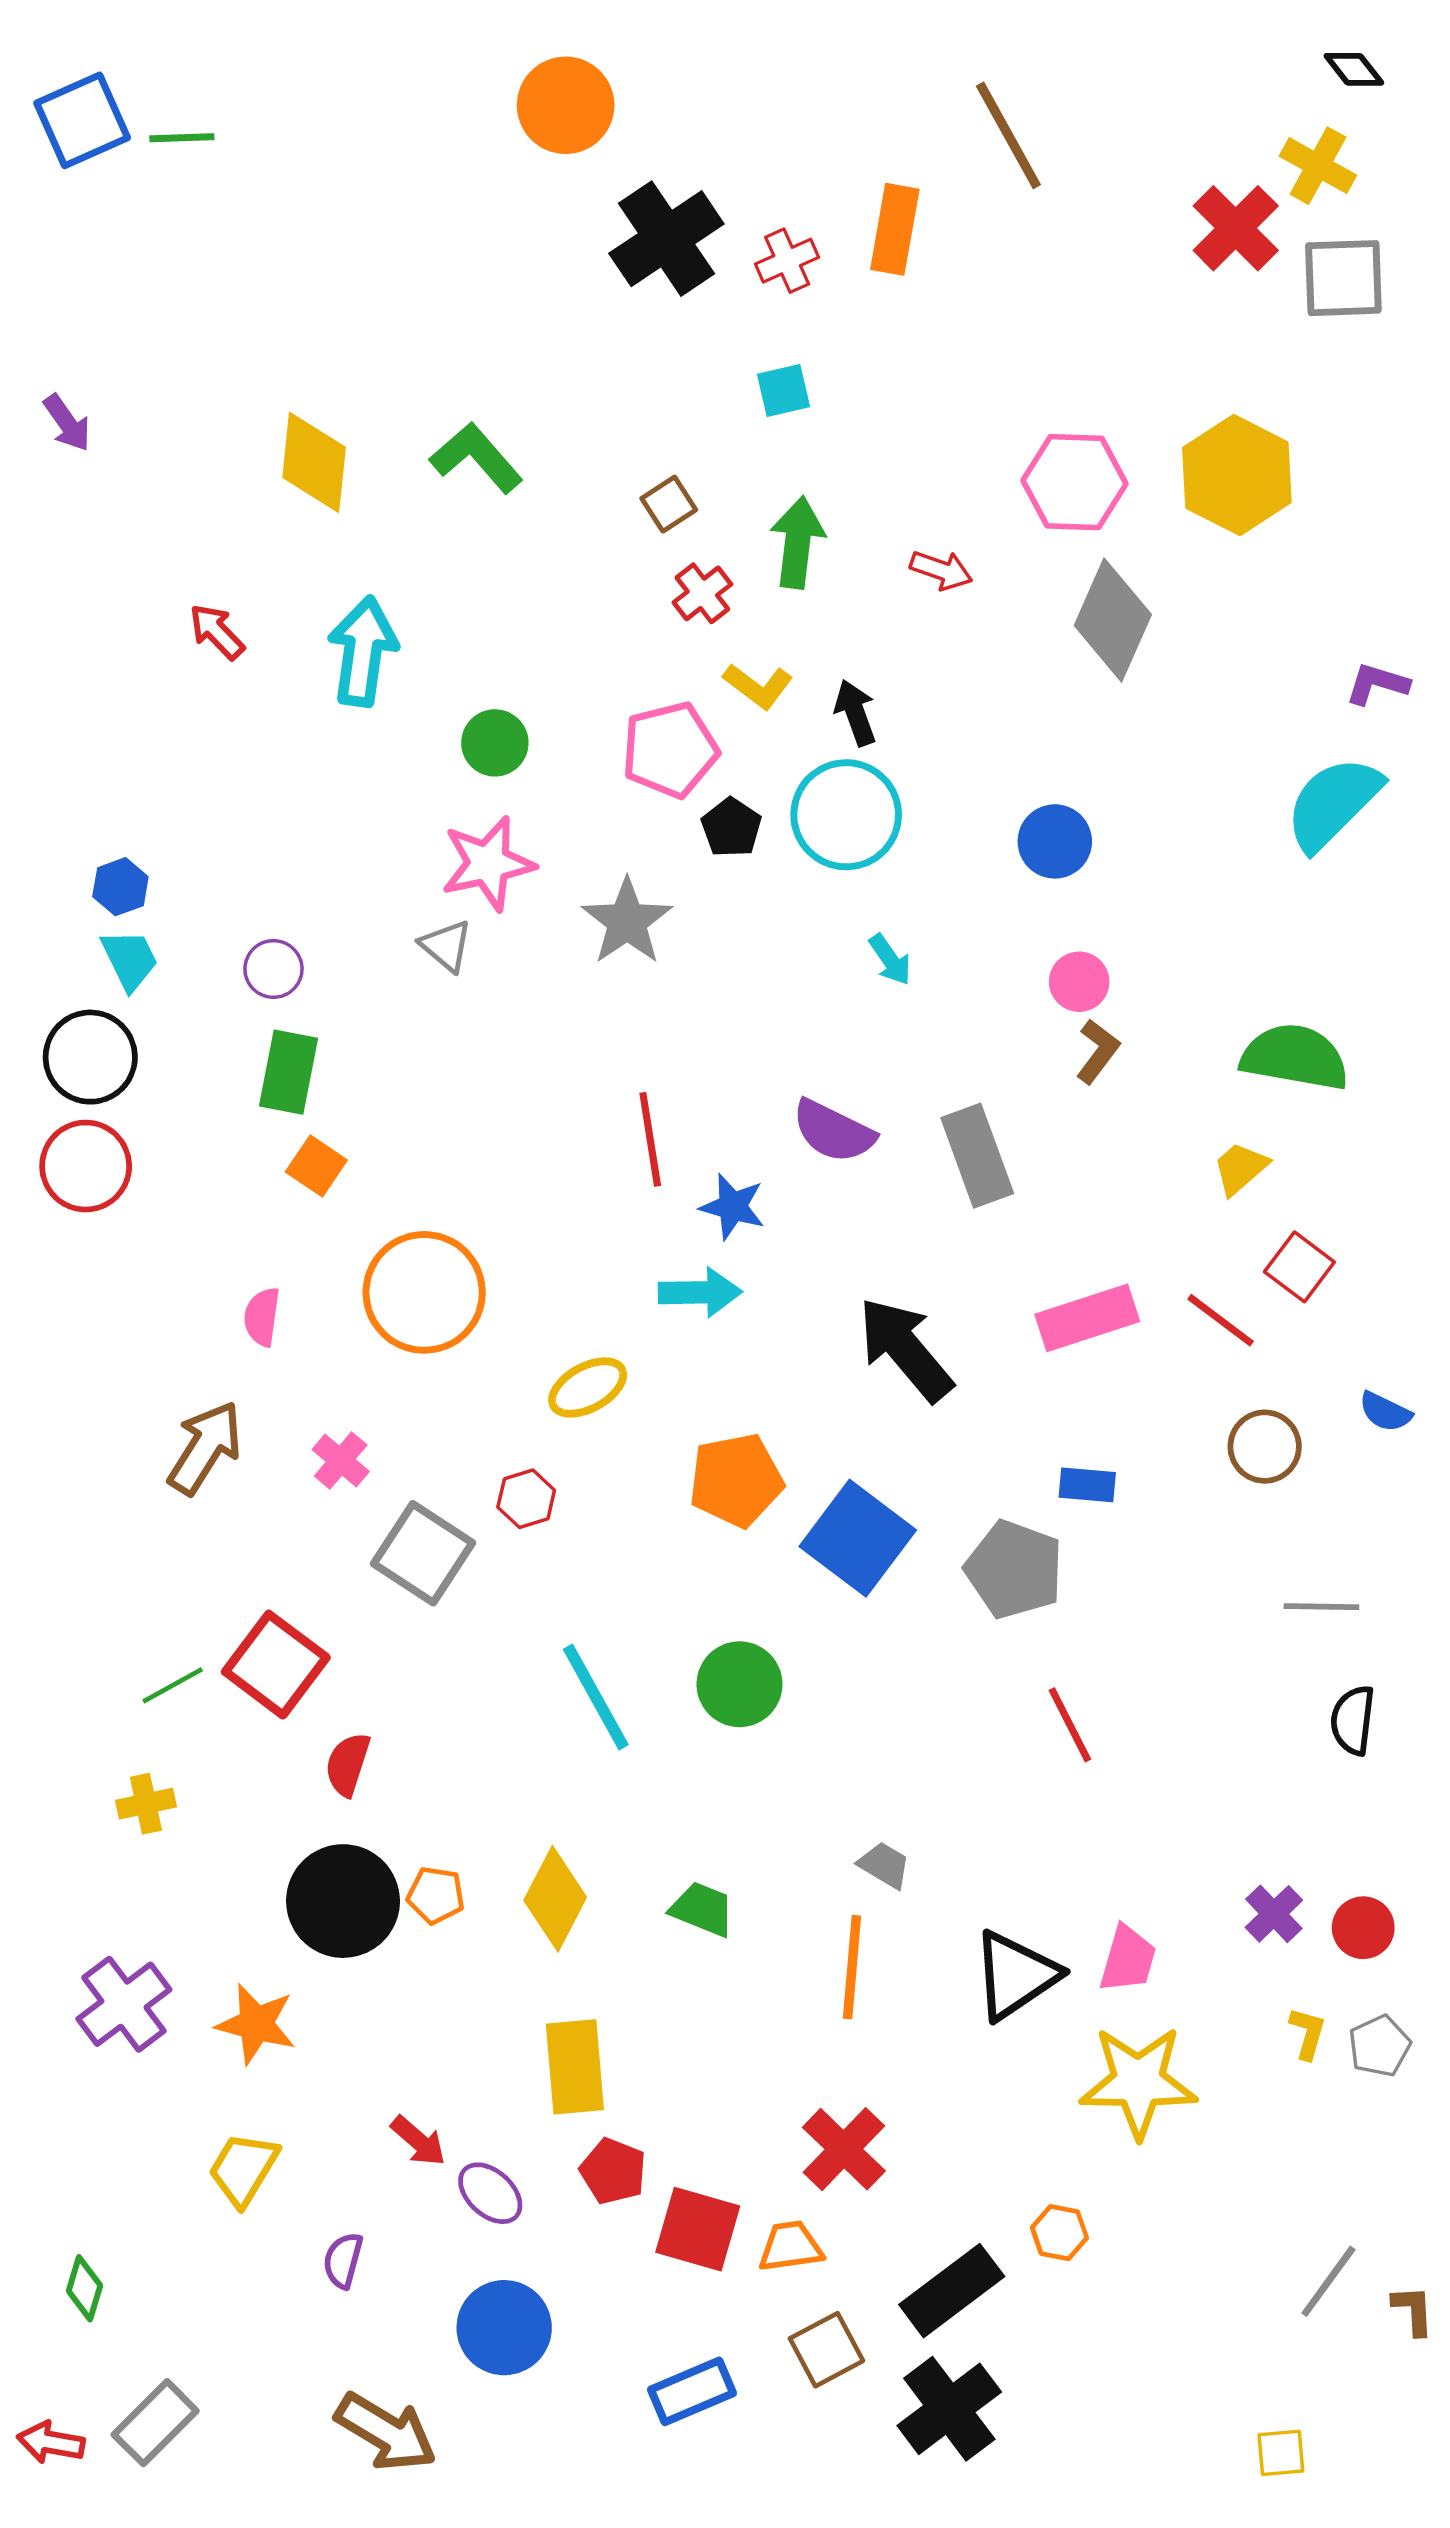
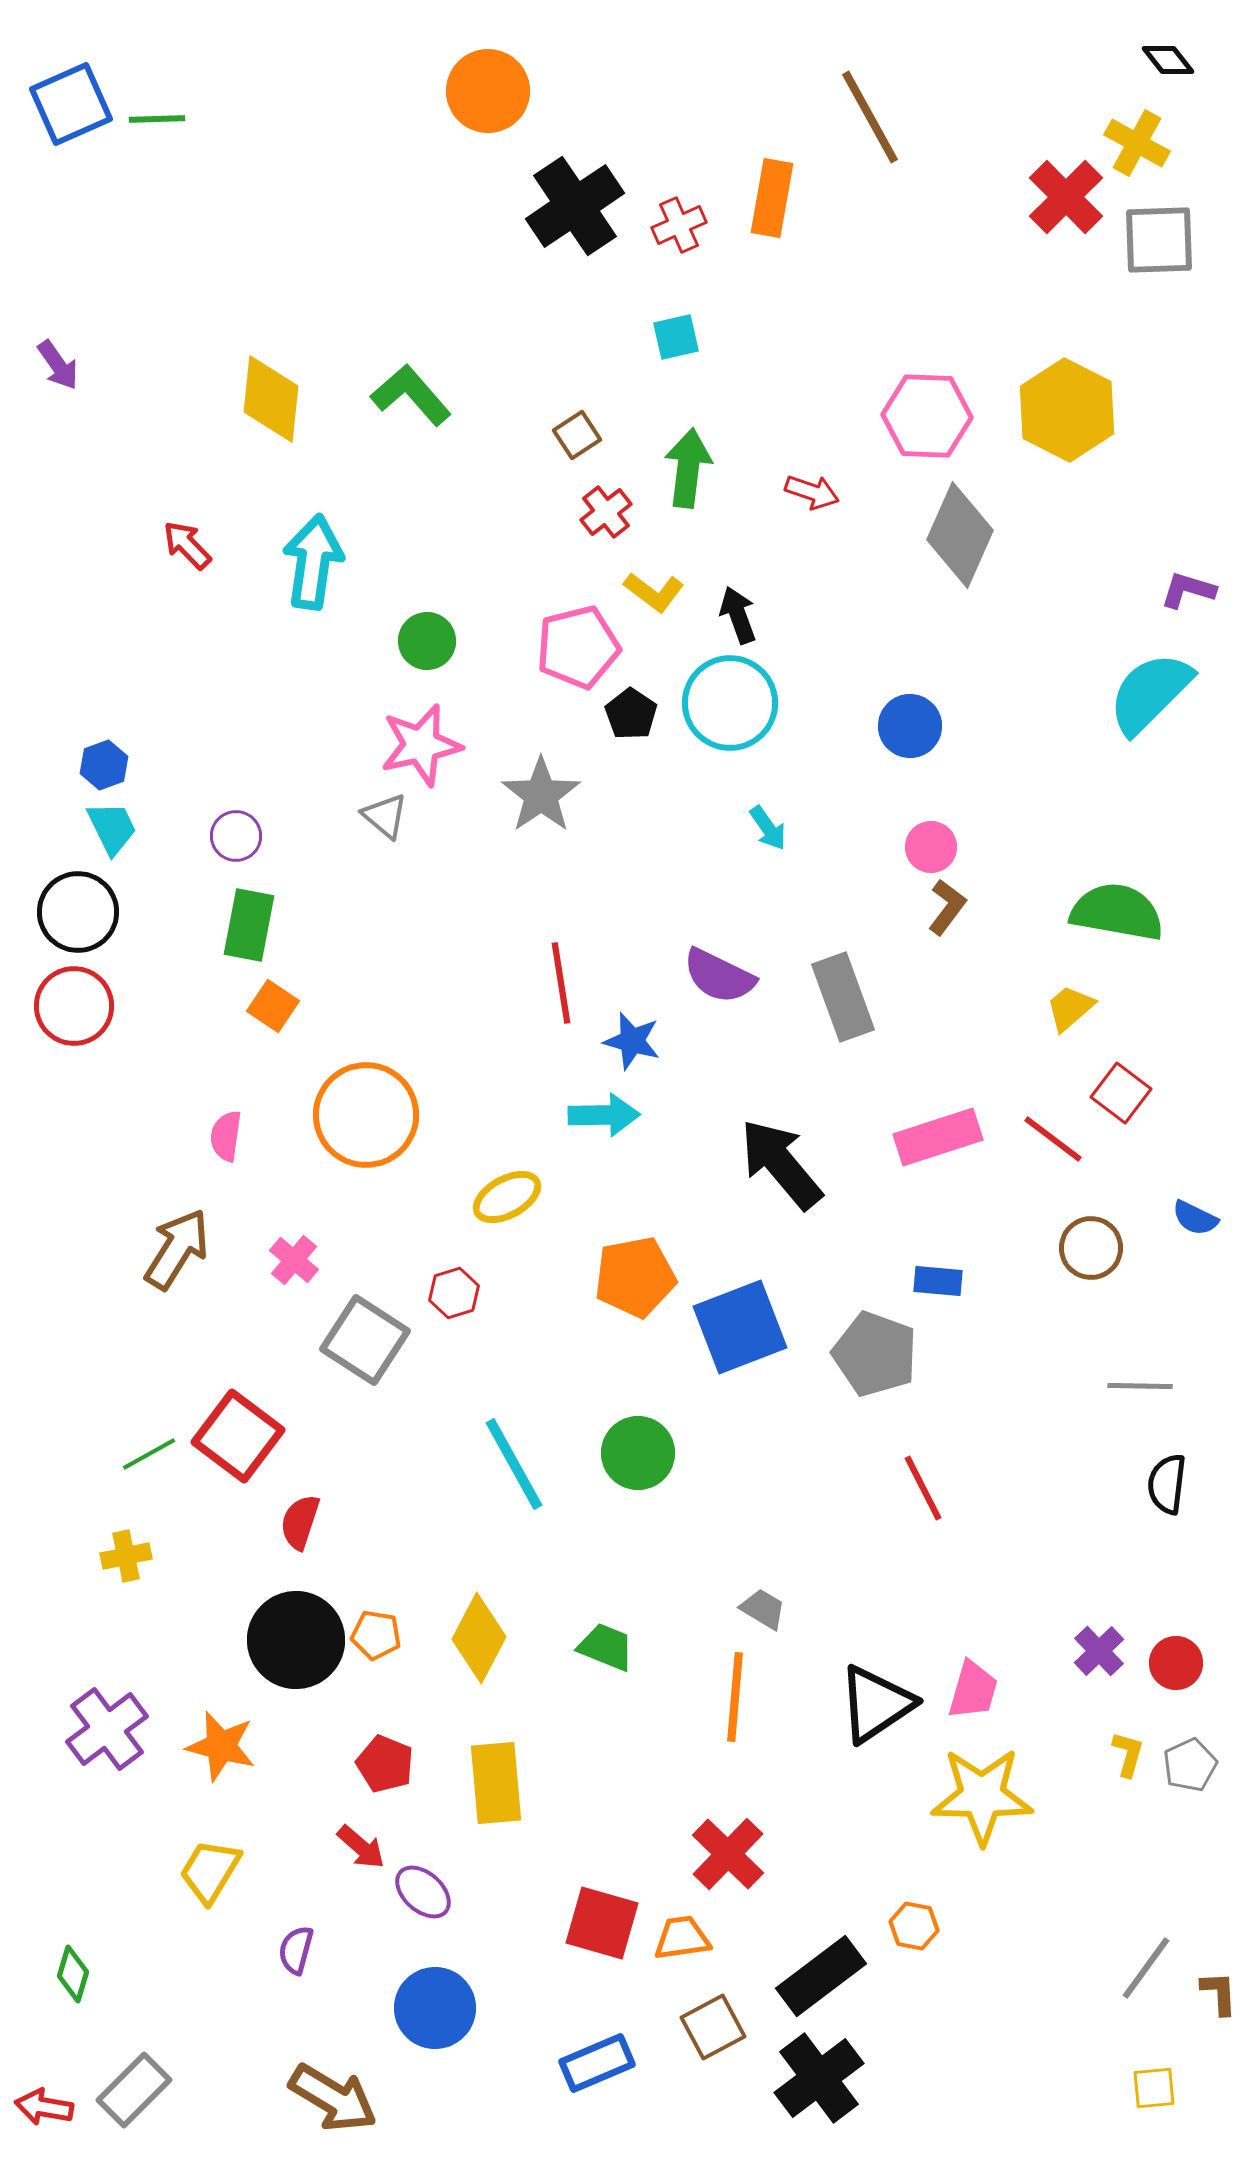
blue square: (858, 1538) -> (740, 1327), turned 32
red pentagon: (613, 2171) -> (385, 1764), moved
yellow square: (1281, 2453) -> (1154, 2088), moved

